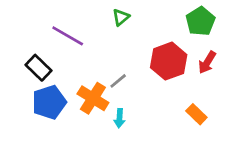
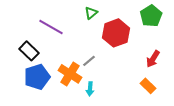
red hexagon: (169, 61) -> (116, 33), moved
red arrow: (207, 62) -> (153, 59), moved

